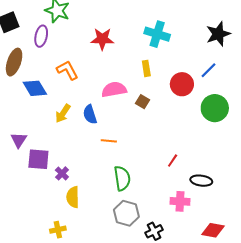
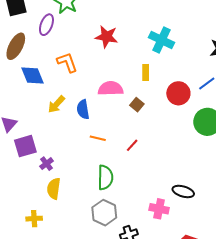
purple square: (38, 159) -> (25, 146), turned -30
red line: (173, 161) -> (132, 145), moved

